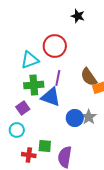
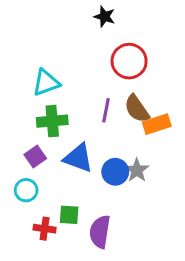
black star: (78, 16) -> (105, 17), moved
red circle: (55, 46) -> (129, 61), moved
purple line: (58, 78) -> (106, 110), moved
blue triangle: (51, 97) -> (78, 158), moved

